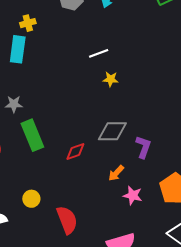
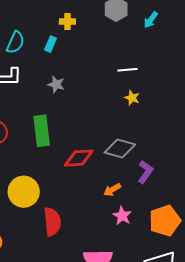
cyan rectangle: (18, 49) -> (51, 44), size x0.6
gray star: (14, 104) -> (56, 85), moved
red diamond: (75, 152) -> (79, 158), size x1.4
yellow circle: (31, 199) -> (24, 192), size x1.8

